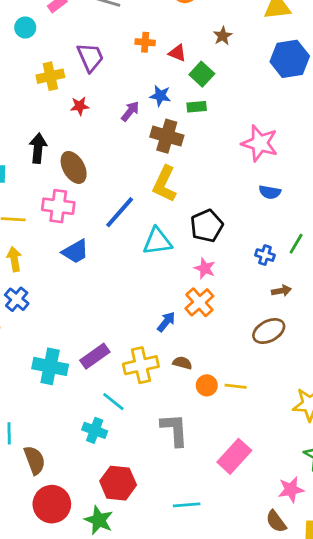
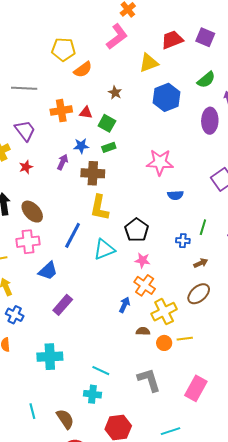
orange cross: (145, 42) -> (61, 111), size x1.5
purple rectangle: (95, 356) -> (63, 305), moved
yellow cross: (141, 365) -> (164, 312), moved
brown semicircle: (35, 460) -> (65, 419), moved

